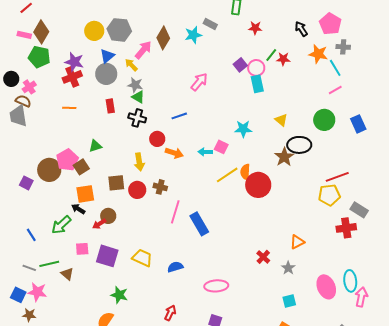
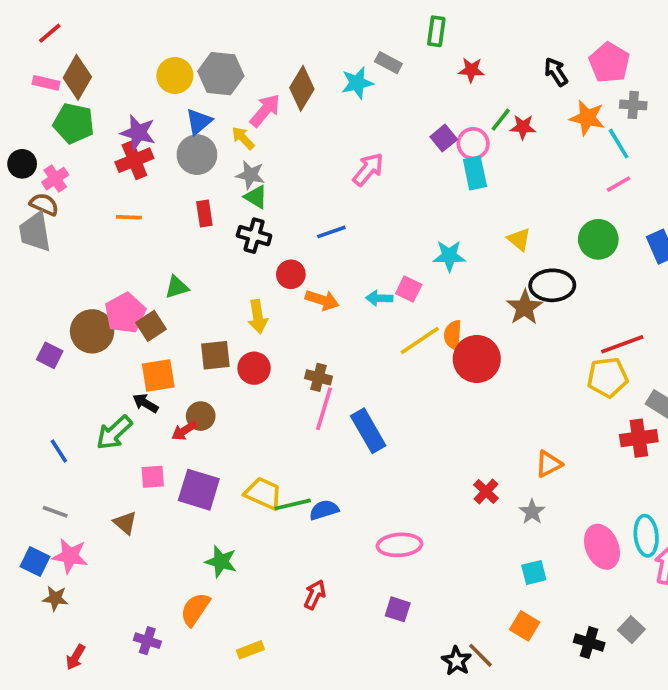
brown cross: (160, 187) -> (318, 377), moved
green line: (49, 264) -> (293, 504), moved

